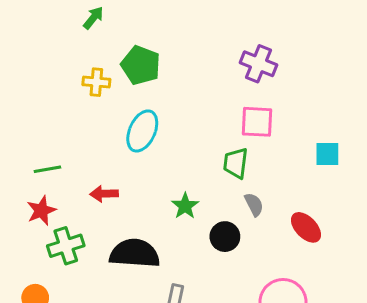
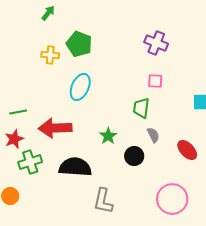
pink square: (257, 122) -> (155, 81), size x0.7
red arrow: (104, 194) -> (55, 128), size x1.8

